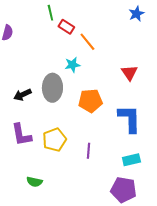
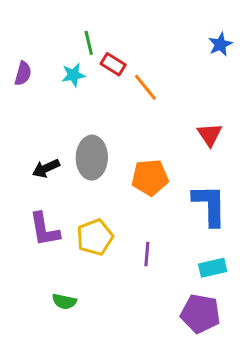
cyan star: (72, 65) -> (73, 75), moved

